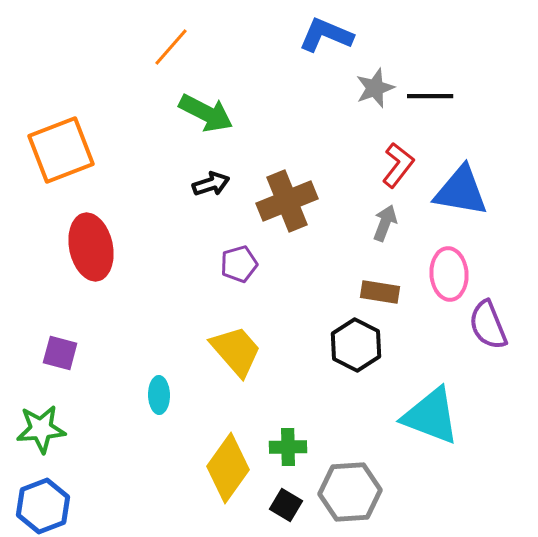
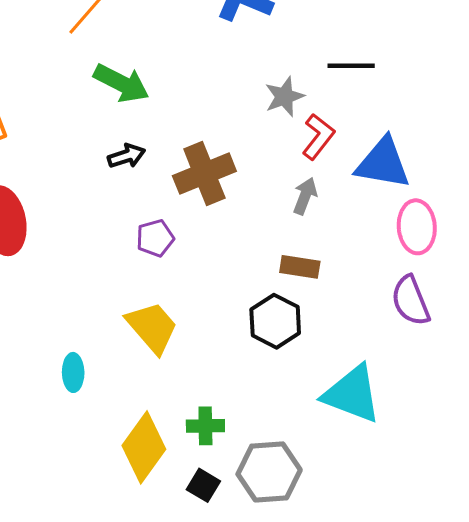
gray star: (375, 88) -> (284, 97), moved
pink ellipse: (449, 274) -> (417, 227), moved

